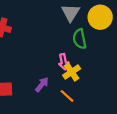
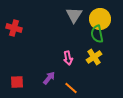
green semicircle: (80, 39) -> (97, 34), moved
yellow cross: (72, 72) -> (94, 57), moved

